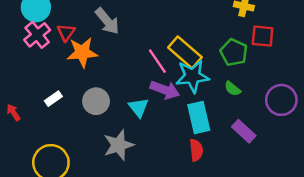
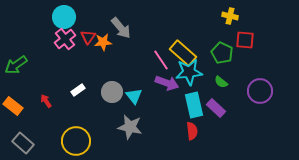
orange star: (82, 52) -> (103, 42), moved, size x0.7
cyan triangle: (139, 107) -> (134, 96), moved
purple rectangle: (244, 131) -> (216, 108), moved
gray star: (119, 145) -> (130, 127), turned 30

